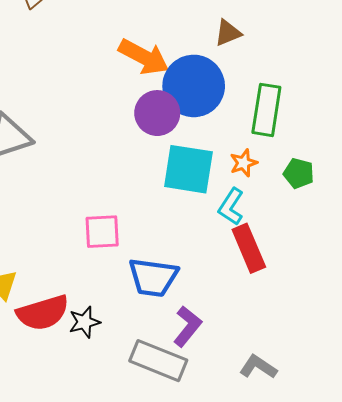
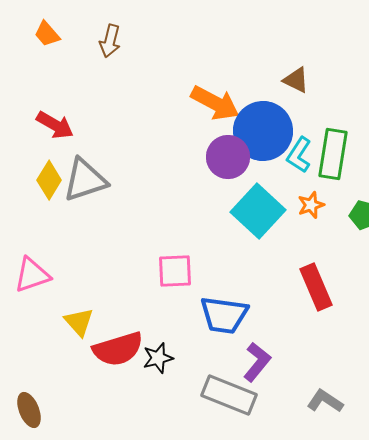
brown triangle: (228, 33) -> (296, 80), turned 48
cyan square: (188, 169) -> (258, 211), turned 34
cyan L-shape: (231, 207) -> (299, 155), moved

